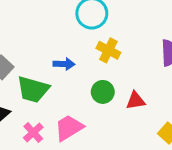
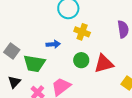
red triangle: (135, 101) -> (104, 64), size x1.5

